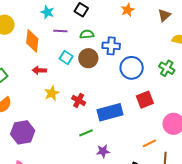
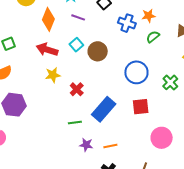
green semicircle: (87, 34) -> (153, 37), moved, turned -48
blue cross: (111, 46) -> (127, 23), moved
red arrow: (39, 70) -> (47, 50), size x1.5
blue rectangle: (110, 112) -> (104, 109), turned -50
orange line: (149, 143) -> (110, 146), moved

